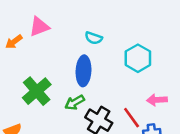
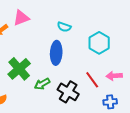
green arrow: (75, 102) -> (42, 84), moved
red line: (132, 118) -> (92, 80), moved

